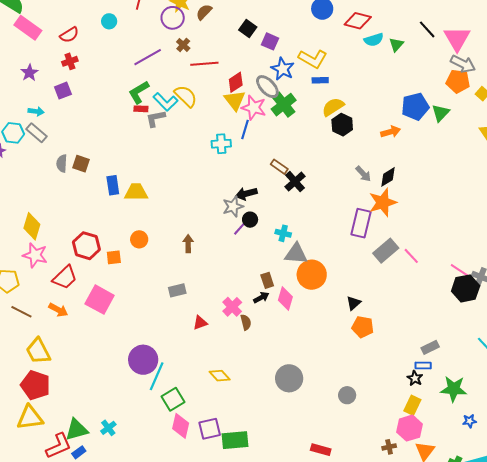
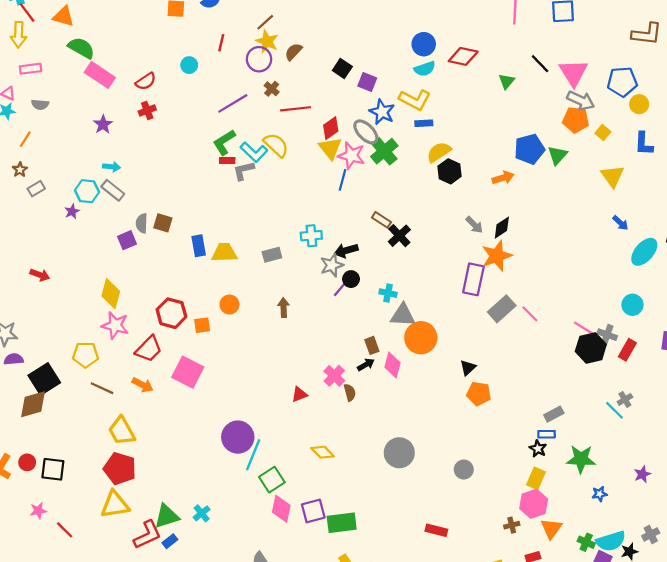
cyan semicircle: (374, 40) -> (425, 69), moved
purple square: (63, 91) -> (127, 240), moved
cyan cross: (221, 144) -> (311, 236), moved
gray rectangle: (177, 290) -> (272, 255), moved

